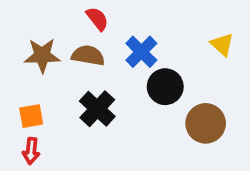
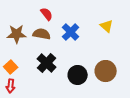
yellow triangle: (222, 44) -> (107, 26), moved
black circle: (165, 87) -> (78, 75), moved
orange square: (31, 116) -> (11, 67), turned -32

